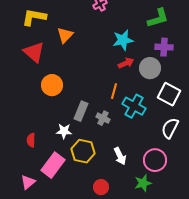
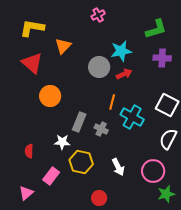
gray circle: (150, 68) -> (99, 67), moved
pink rectangle: (53, 165) -> (51, 176), size x0.7
green star: (143, 183) -> (166, 194), moved

